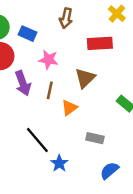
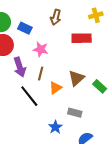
yellow cross: (117, 14) -> (96, 15), turned 32
brown triangle: (85, 78) -> (76, 78), moved
black line: (37, 140) -> (29, 96), moved
blue star: (59, 163) -> (55, 127), moved

